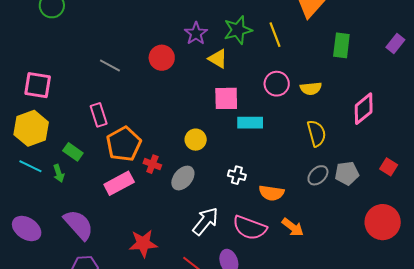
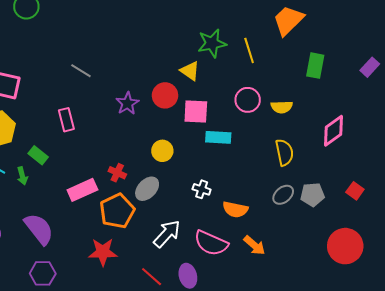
purple star: (196, 33) -> (127, 103), moved
red circle: (162, 58) -> (165, 95), moved
orange pentagon: (124, 144) -> (117, 211), moved

